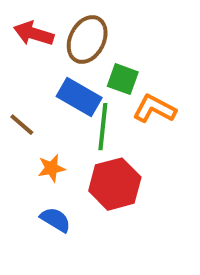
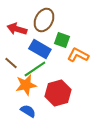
red arrow: (34, 34) -> (17, 29), moved
green line: (103, 127) -> (35, 69), moved, turned 50
orange star: (51, 168) -> (26, 85), size x1.5

